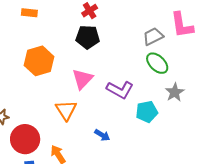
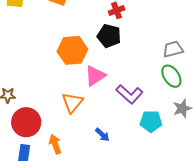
orange hexagon: (39, 61) -> (72, 50), moved

